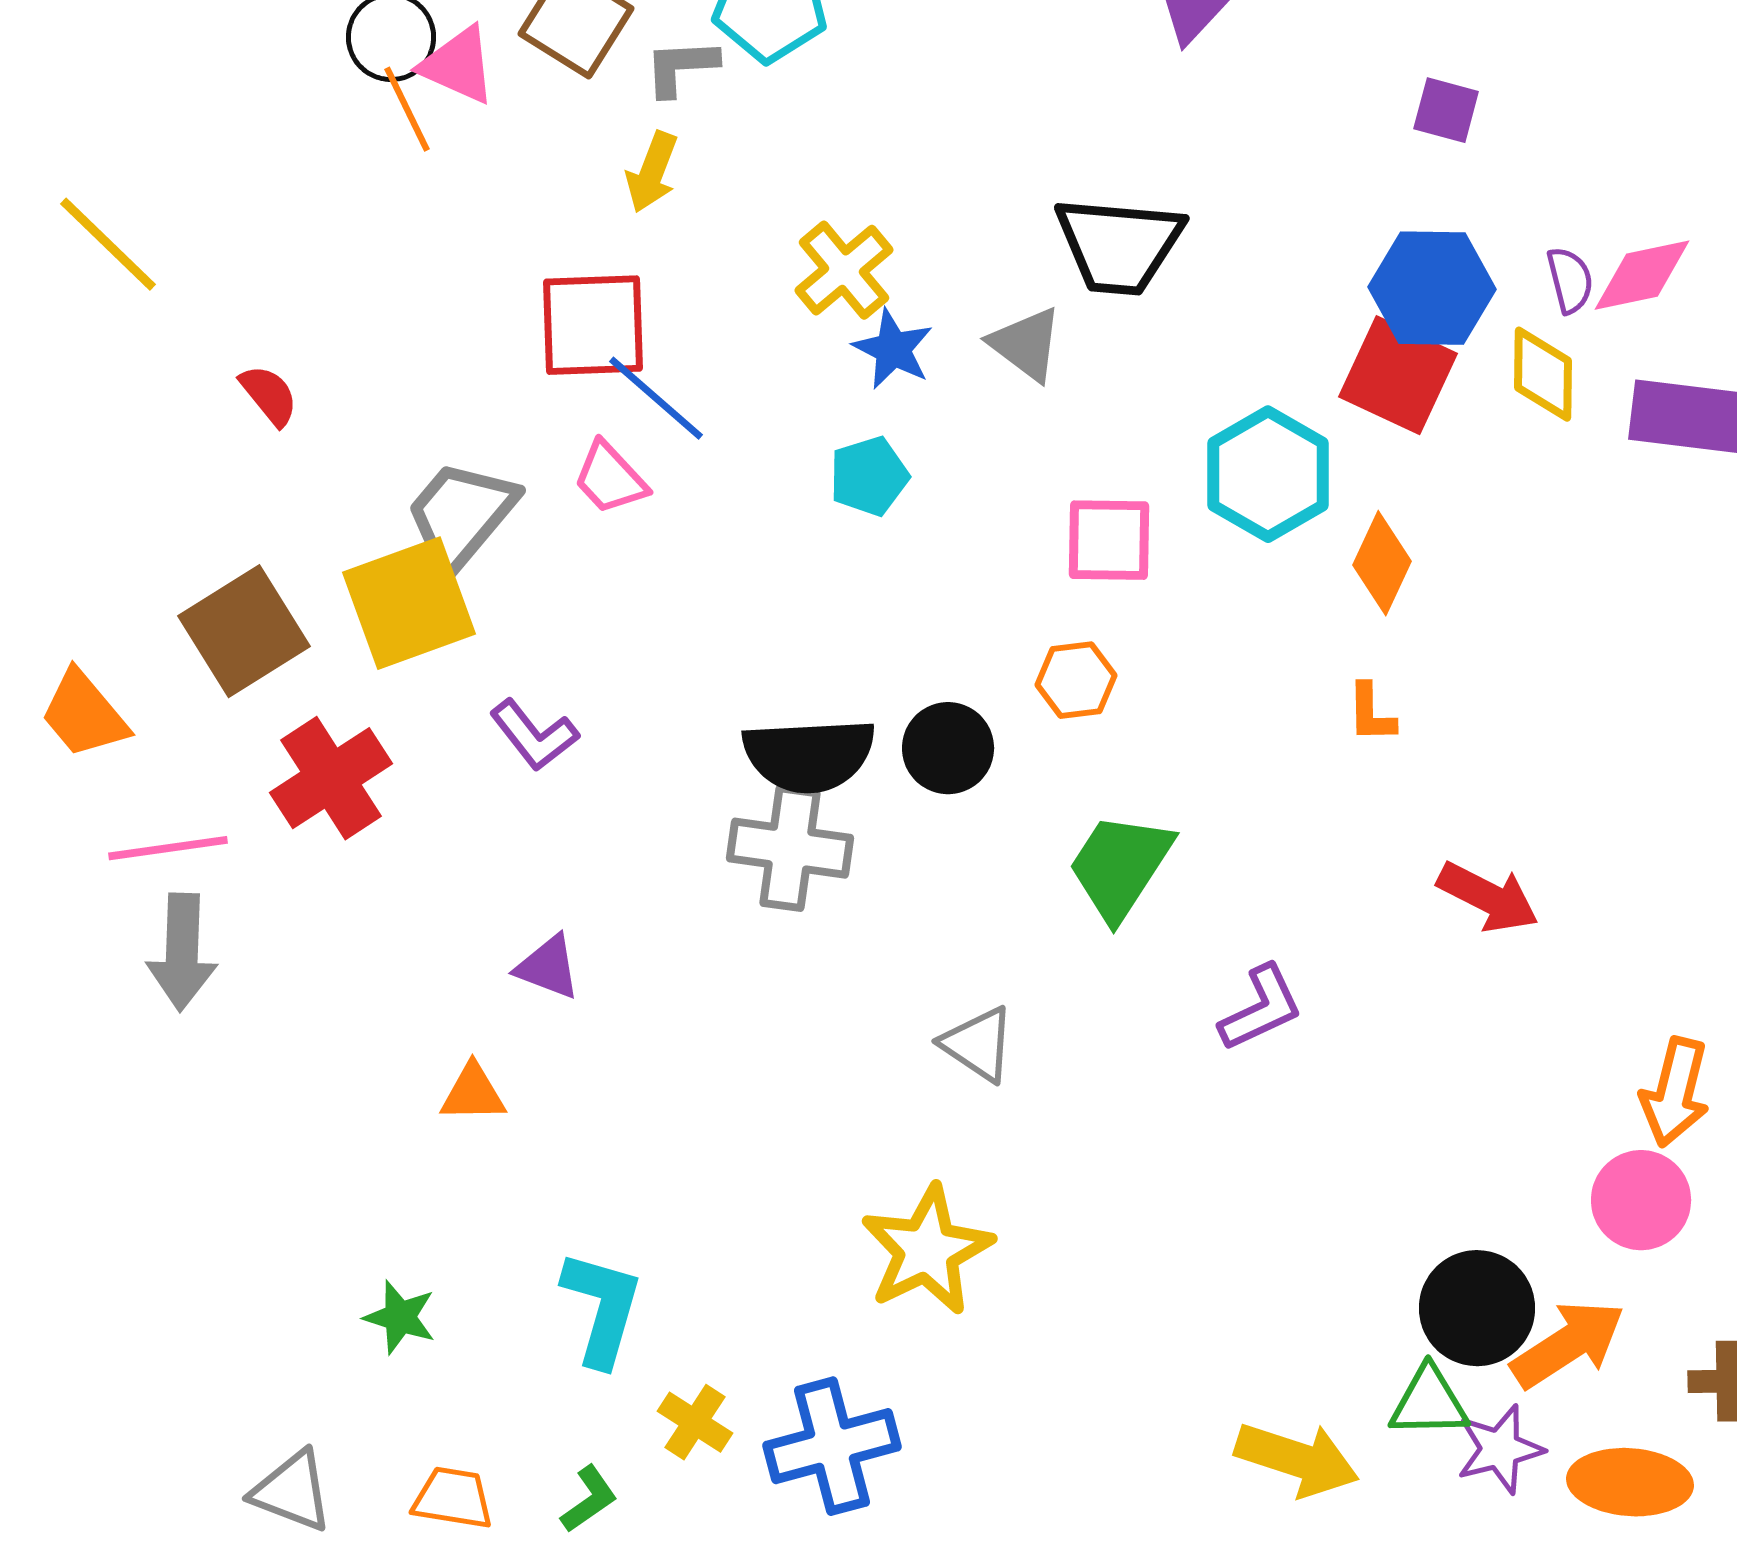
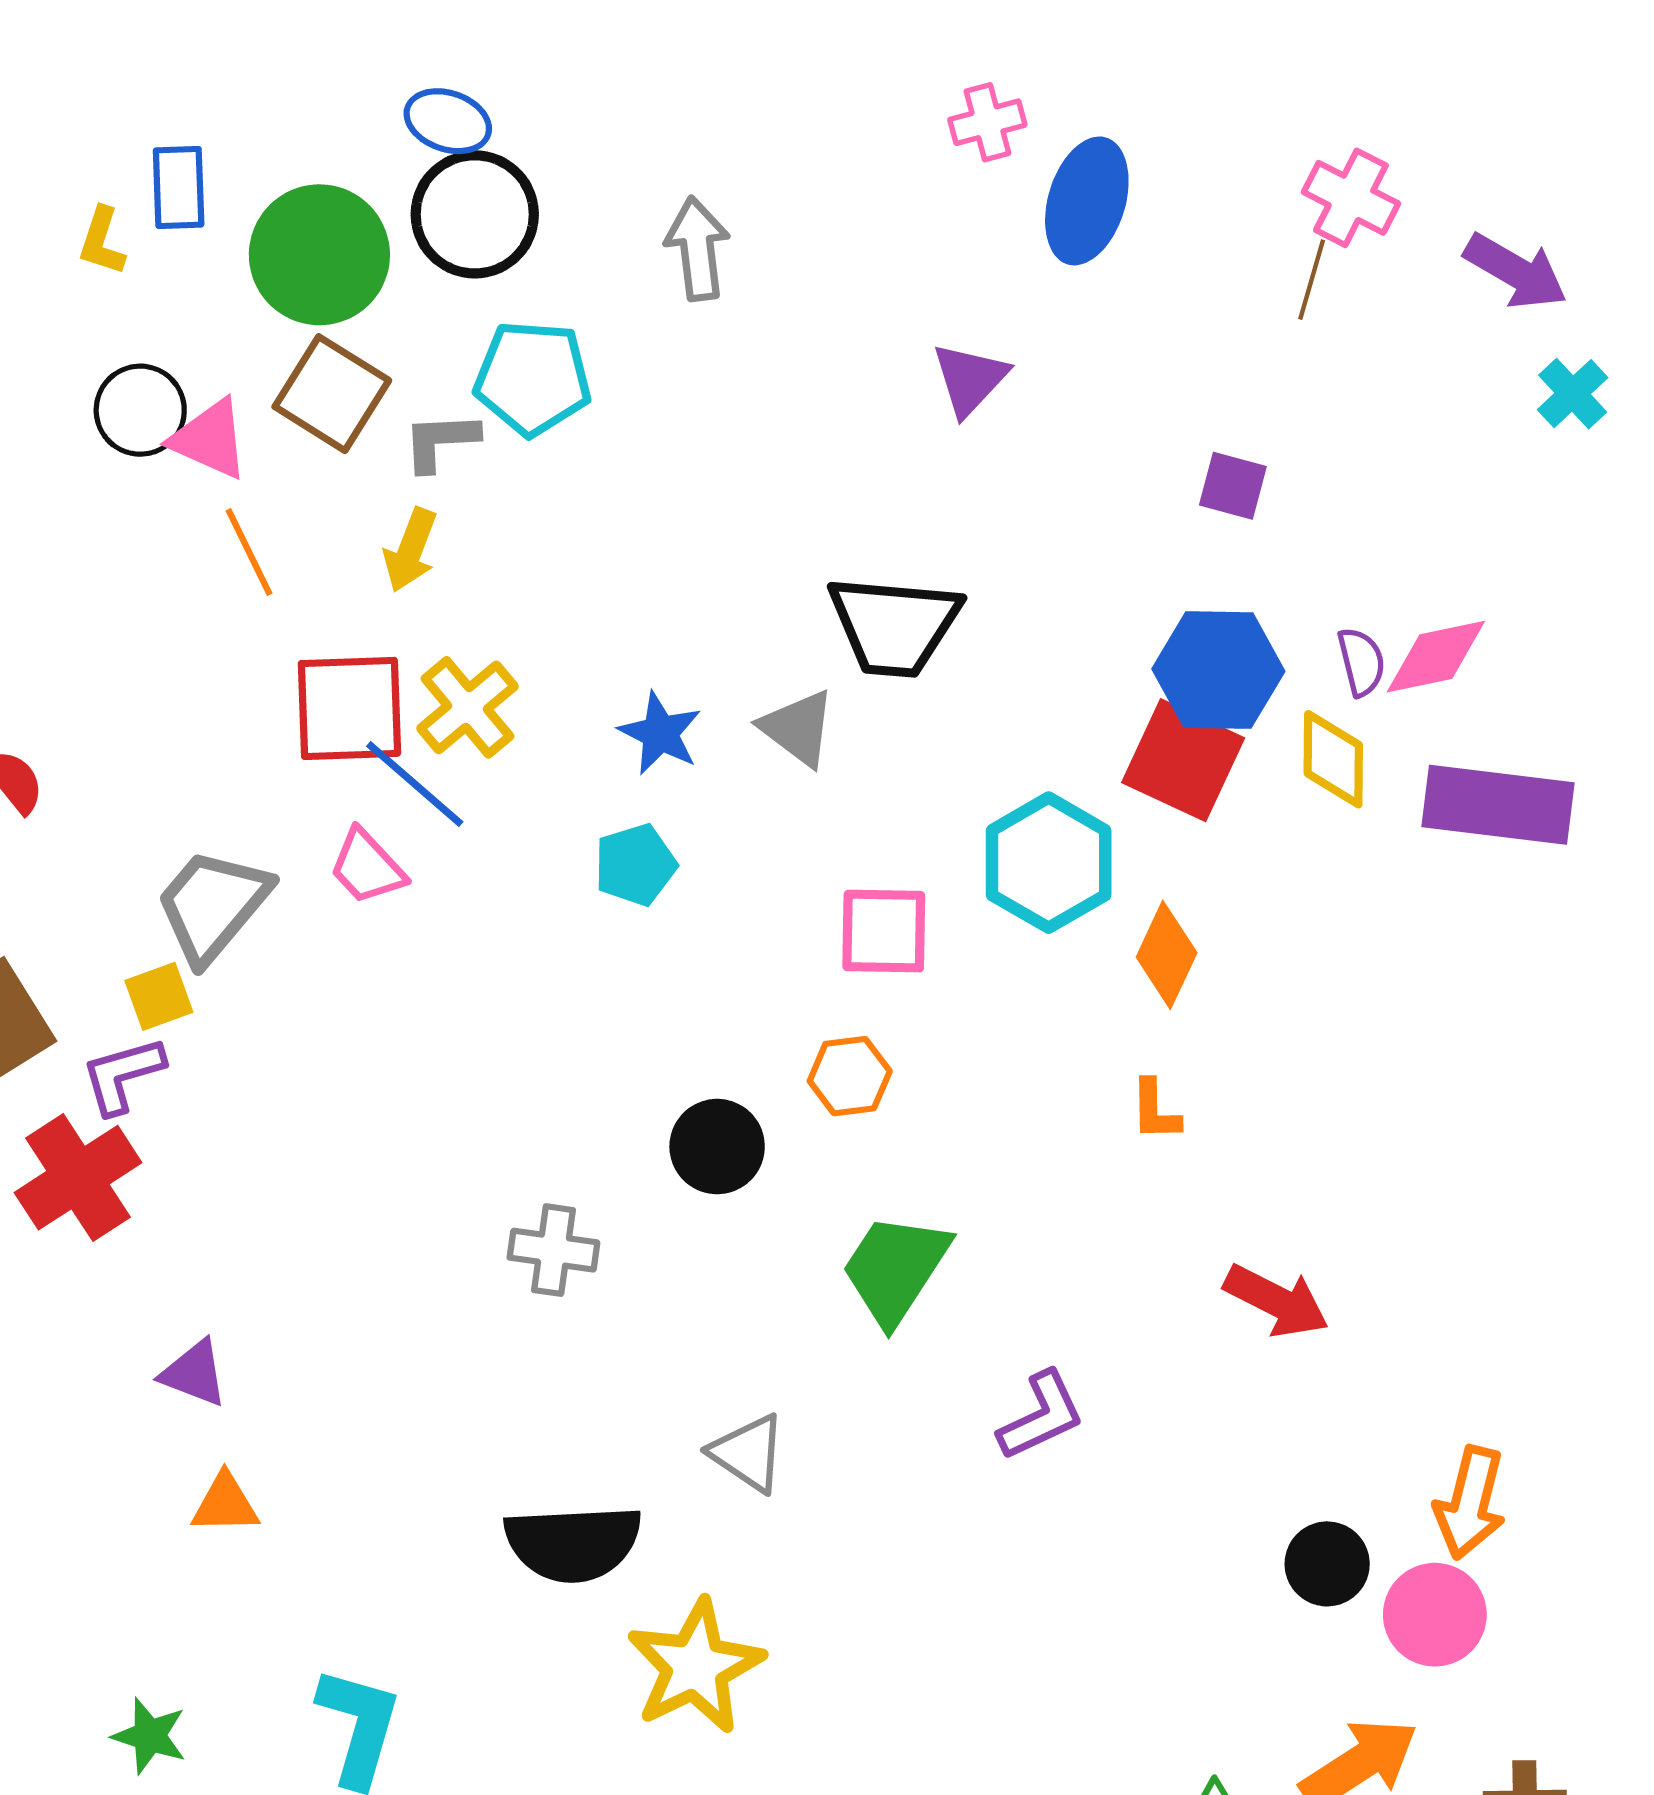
orange line: (407, 109) -> (249, 552), moved
yellow cross: (844, 270) -> (467, 707), moved
yellow square: (409, 603) -> (159, 996), size x0.5
purple L-shape: (534, 735) -> (123, 1075), moved, turned 112
black semicircle: (809, 755) -> (573, 1543), moved
gray cross: (790, 848) -> (553, 1250), size x0.7
purple triangle: (548, 967) -> (194, 1373), moved
black circle: (1477, 1308) -> (1327, 1564), moved, size x0.7

